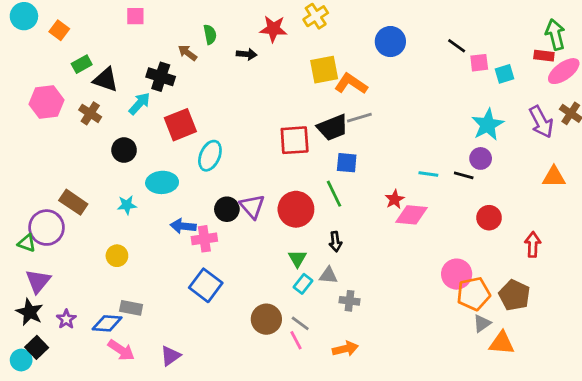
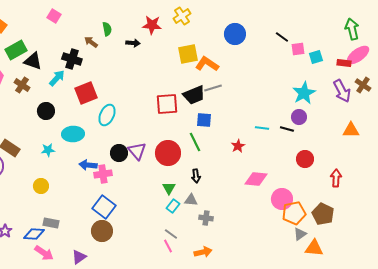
pink square: (135, 16) -> (54, 16), turned 32
red rectangle: (544, 56) -> (344, 63), moved
green rectangle: (82, 64) -> (16, 50), size x1.5
pink diamond: (412, 215) -> (256, 179), moved
brown circle: (266, 319) -> (102, 231), moved

